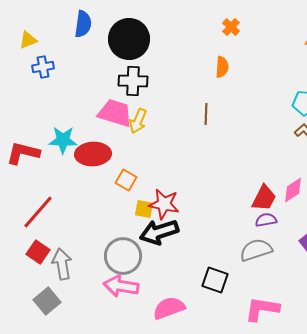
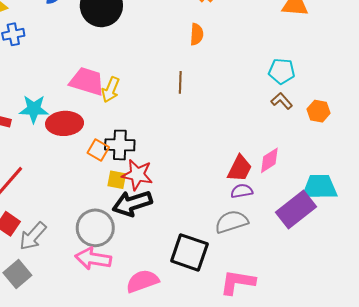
black cross: (133, 81) -> (120, 145), moved
gray arrow: (62, 264) -> (33, 236), turned -128
black square: (215, 280) -> (189, 252), size x1.4

